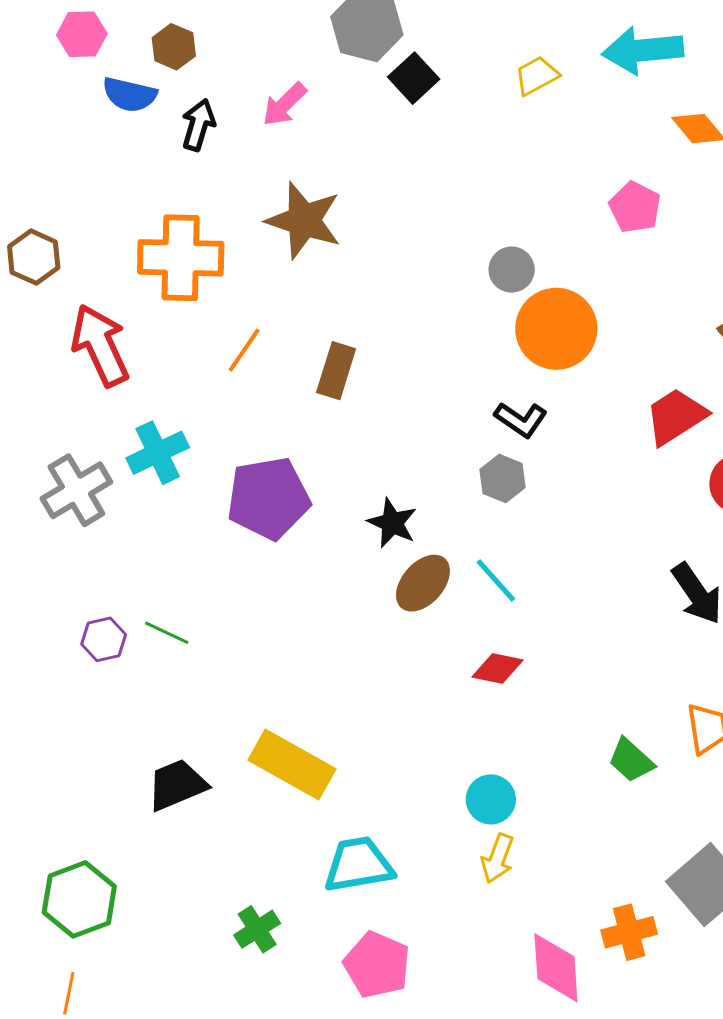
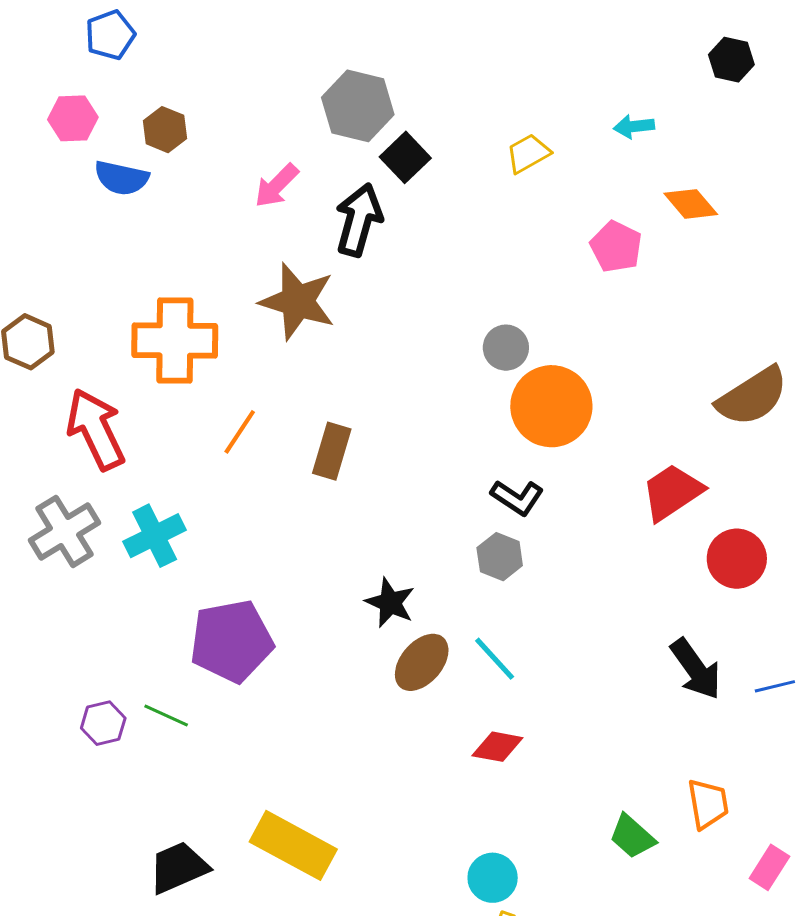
cyan arrow: (643, 50) -> (634, 126), size x0.5
black arrow: (198, 125) -> (359, 220), moved, size x1.4
pink pentagon: (635, 207) -> (616, 247), moved
gray cross: (76, 490) -> (64, 531), moved
purple pentagon: (268, 498) -> (231, 641), moved

